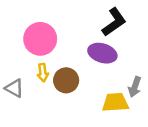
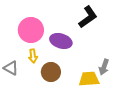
purple ellipse: (102, 53) -> (61, 41), moved
brown circle: (66, 80) -> (51, 72), moved

